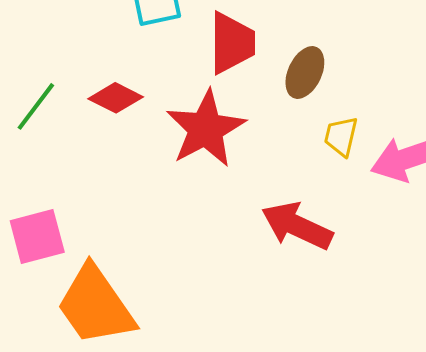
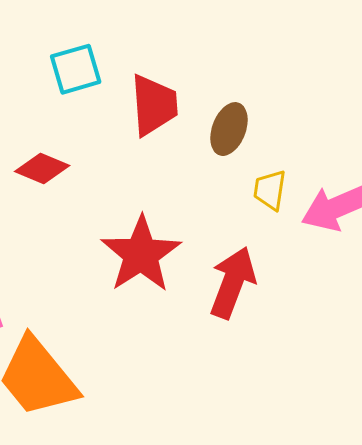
red star: (206, 129) -> (141, 254), moved
red arrow: (297, 226) -> (233, 283), turned 90

